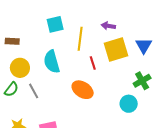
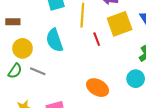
orange ellipse: (83, 90) -> (98, 88), moved
gray line: (34, 91) -> (38, 71), turned -35

